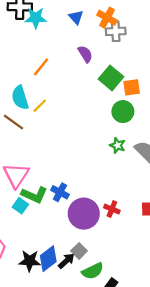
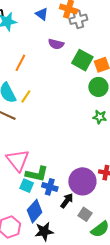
purple semicircle: (85, 54) -> (56, 44), turned 147
blue cross: (60, 192) -> (50, 187), moved
blue diamond: (48, 259) -> (35, 211), moved
black arrow: (66, 261) -> (67, 201), moved

